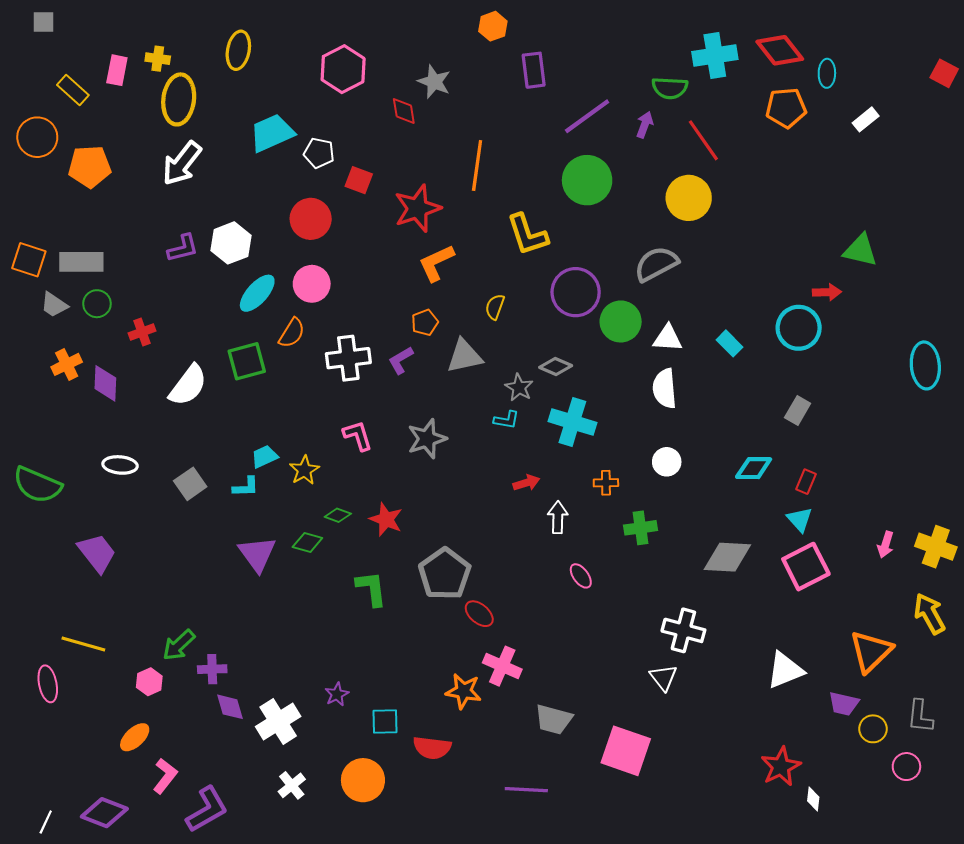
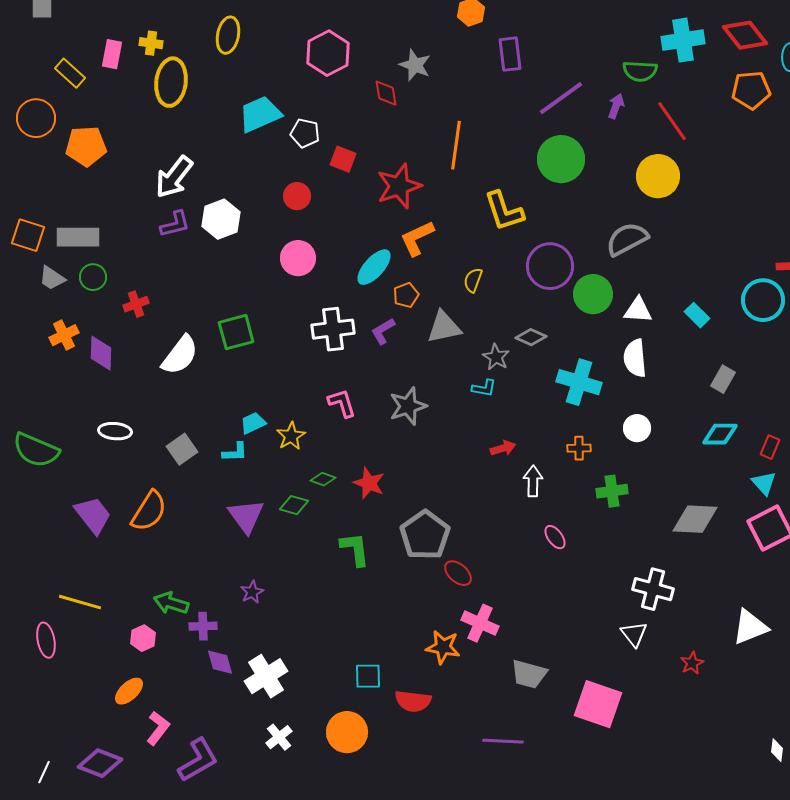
white arrow: (182, 163) -> (174, 177), moved
red circle: (311, 219) -> (297, 196), size x0.7
cyan ellipse: (257, 293) -> (374, 267), moved
orange semicircle: (292, 333) -> (149, 511), moved, size x1.4
gray rectangle: (798, 411) -> (723, 379), moved
cyan cross: (572, 422) -> (579, 382), moved
green arrow: (179, 645) -> (171, 603), turned 60
purple star: (337, 694) -> (252, 592), moved
red star: (781, 767) -> (692, 663), moved, size x0.6

